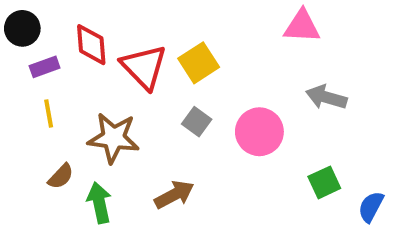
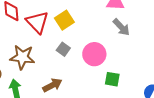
gray arrow: (326, 97) -> (121, 27), moved, turned -150
green square: (324, 182) -> (112, 79), moved, turned 35

